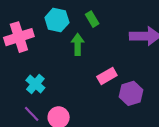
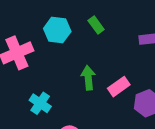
green arrow: (78, 44) -> (88, 78), moved

